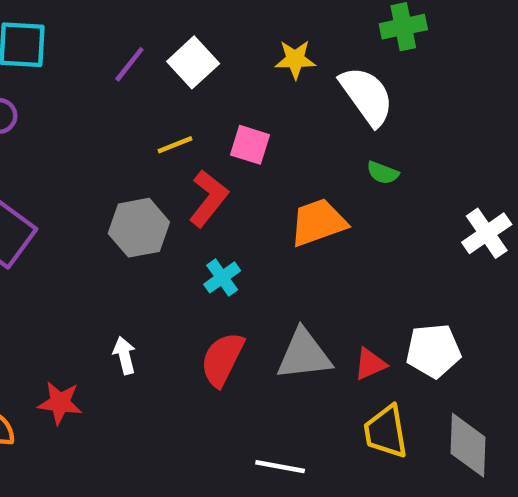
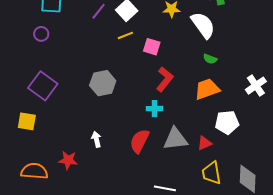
yellow line: (175, 145) -> (125, 35), moved
red L-shape: (208, 198) -> (165, 79), moved
orange trapezoid: (318, 222) -> (207, 89), moved
cyan cross: (222, 277) -> (155, 109), moved, turned 35
white pentagon: (433, 351) -> (227, 122), moved

